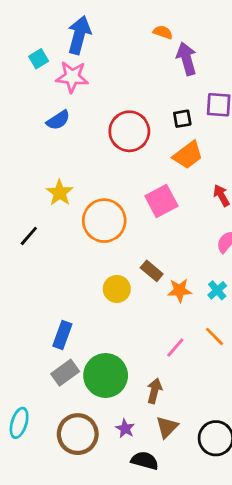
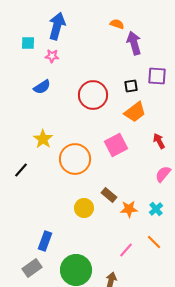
cyan square: (39, 59) -> (28, 43), turned 32
pink star: (72, 77) -> (52, 56), size x0.6
gray rectangle: (65, 373) -> (32, 268), moved

